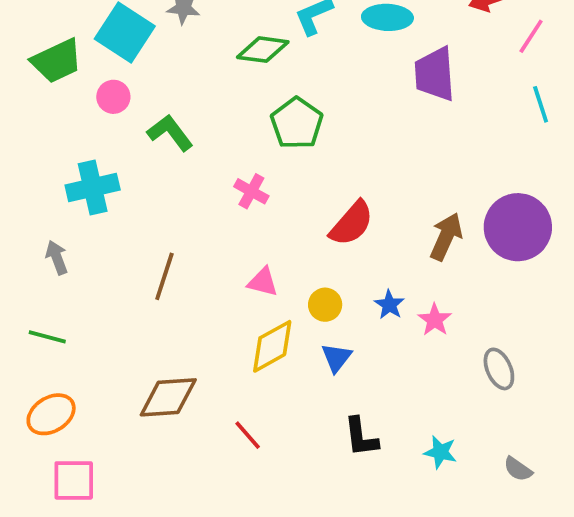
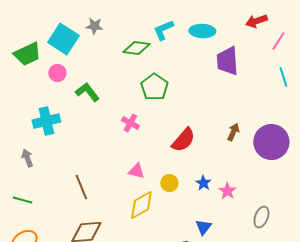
brown arrow: (446, 237) -> (233, 132), moved, size x0.7
brown line: (164, 276) -> (81, 187), moved, turned -40
blue triangle: (336, 358) -> (203, 227), moved
gray ellipse: (499, 369) -> (261, 217), turned 45

